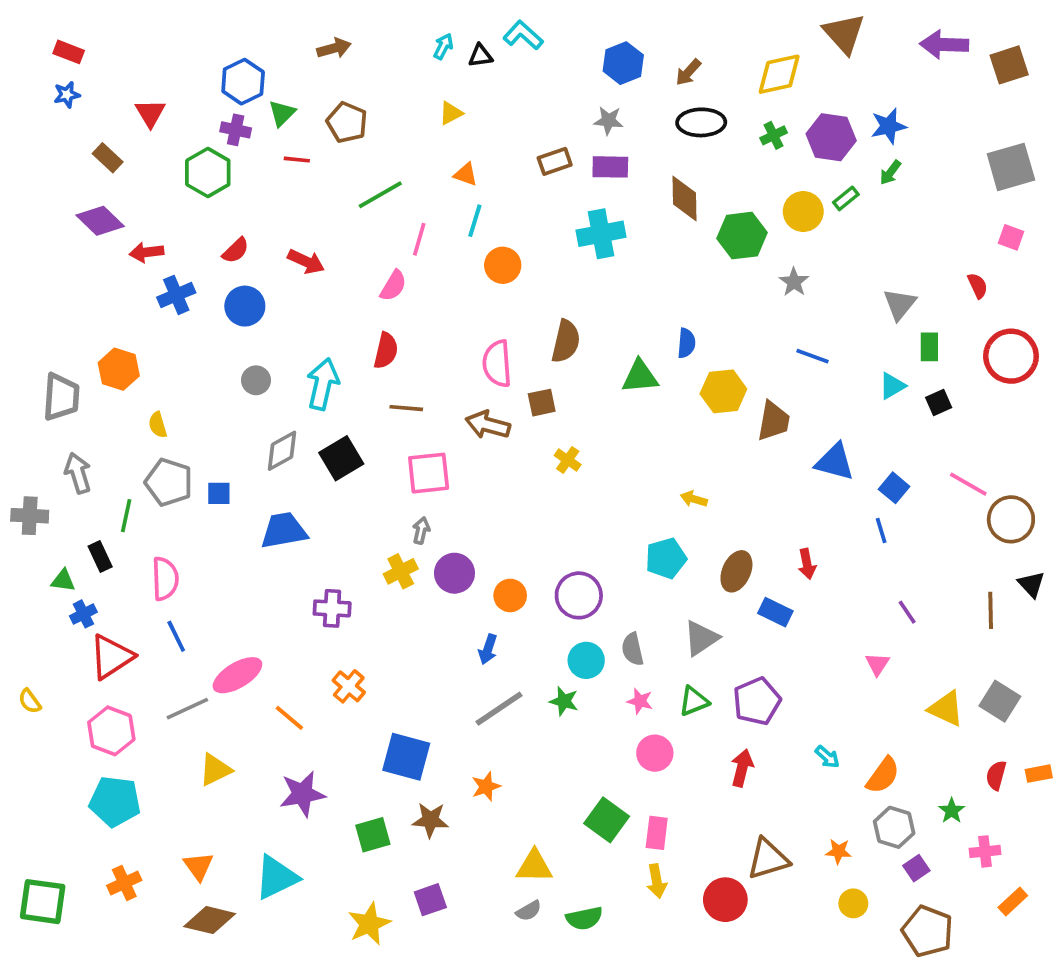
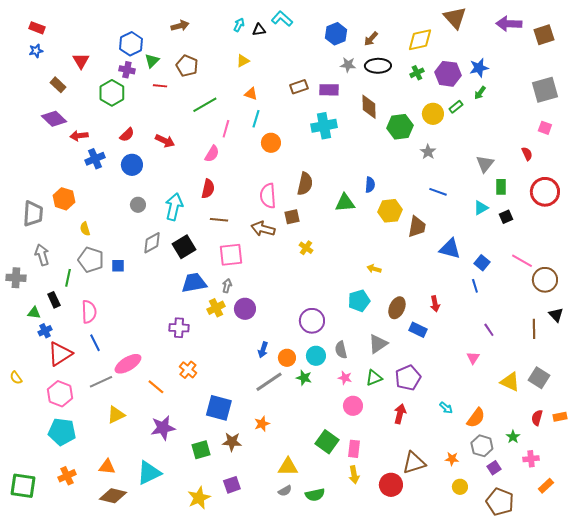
gray star: (608, 121) -> (348, 65), moved
blue trapezoid: (284, 531) -> (194, 283), moved
orange circle: (510, 595) -> (287, 358), moved
orange triangle: (198, 866) -> (107, 467), turned -48

